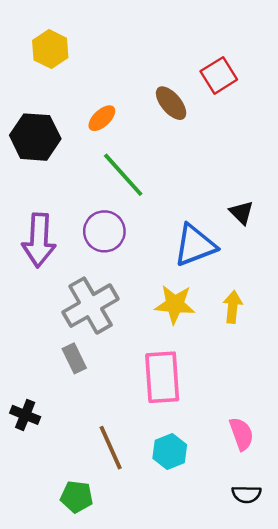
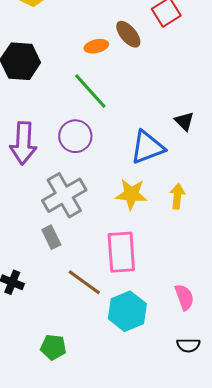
orange ellipse: (102, 118) -> (96, 46), moved, turned 30
brown line: (111, 448) -> (84, 282), moved, turned -30
cyan hexagon: (170, 451) -> (127, 311), size x1.4

